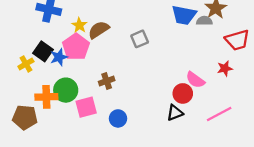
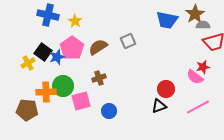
gray semicircle: (204, 21) -> (203, 25), moved
yellow star: (79, 25) -> (75, 21), moved
brown semicircle: (99, 30) -> (98, 47), moved
pink semicircle: (195, 80) -> (195, 77), moved

